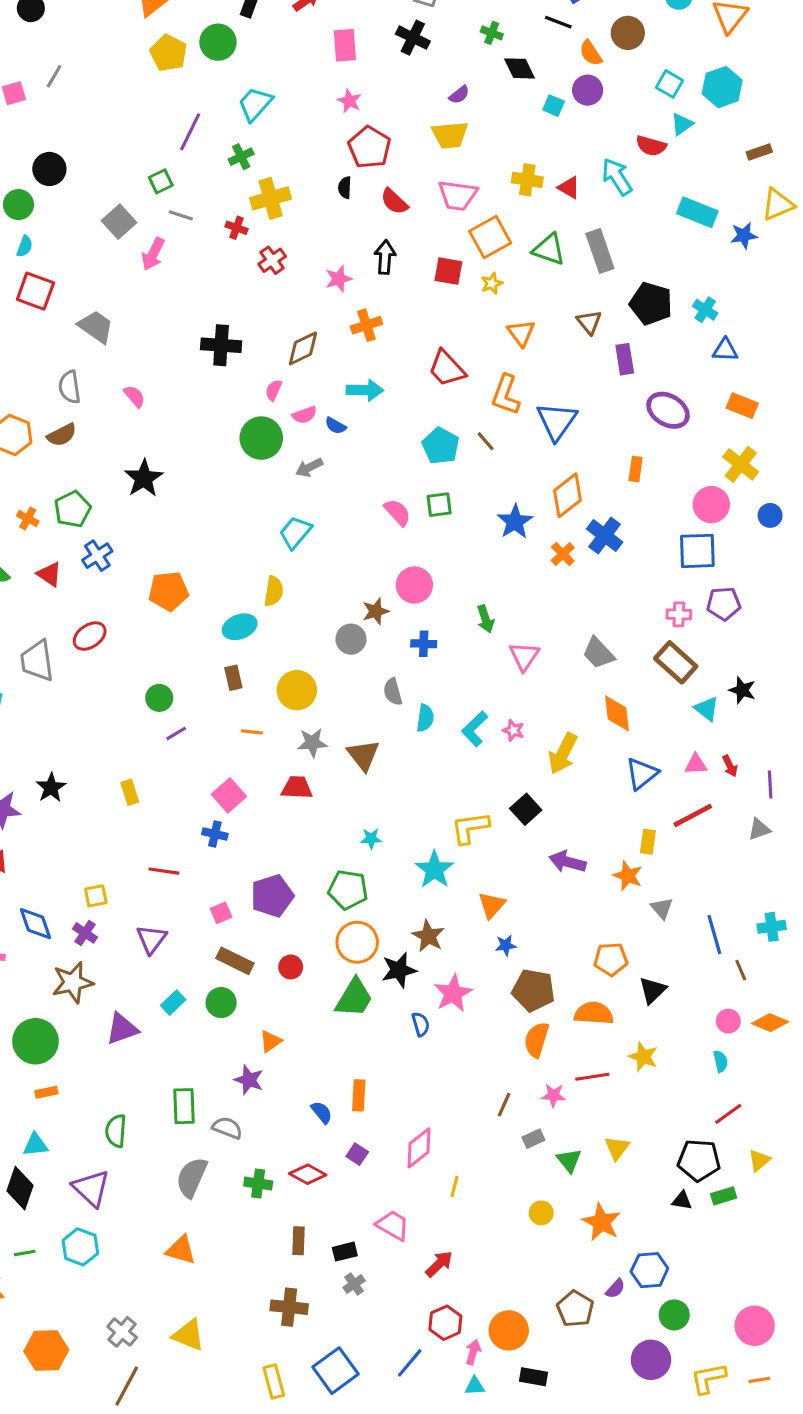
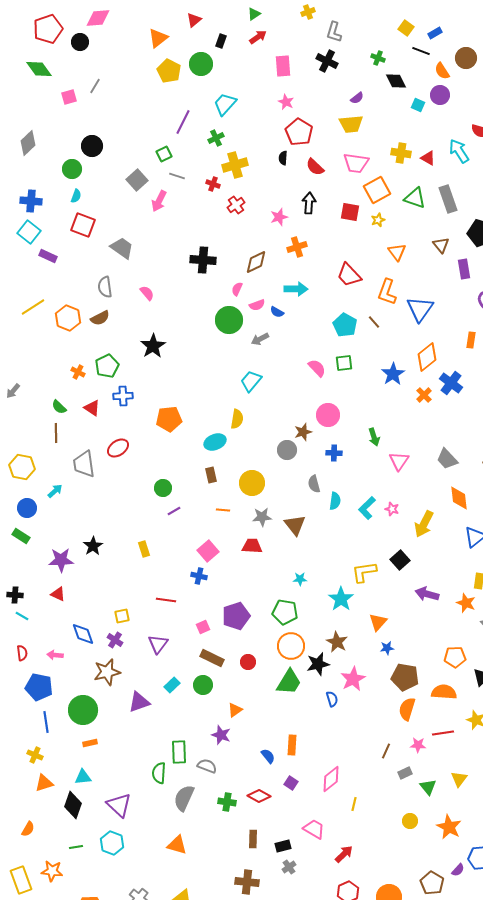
blue cross: (97, 556) -> (123, 396), turned 30
green semicircle: (116, 1131) -> (159, 773), moved

